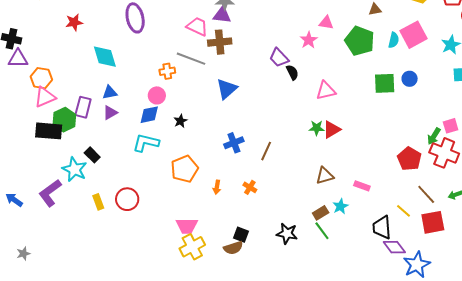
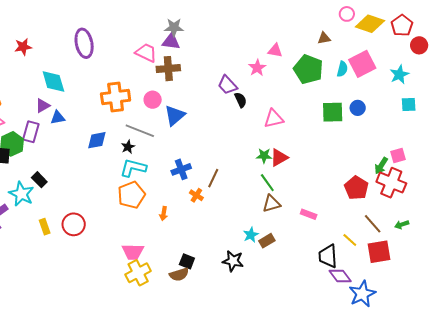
gray line: (191, 59) -> (140, 131), moved
orange cross: (167, 71) -> (116, 97), size x1.8
pink circle: (157, 95) -> (153, 100), moved
purple triangle: (110, 113) -> (43, 106), moved
cyan L-shape: (146, 143) -> (133, 168), moved
orange cross: (250, 187) -> (196, 195), moved
cyan star: (340, 206) -> (251, 235), moved
green line: (322, 231) -> (267, 183), moved

